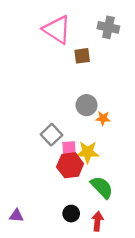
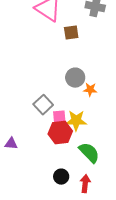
purple triangle: (16, 216) -> (11, 144), moved

